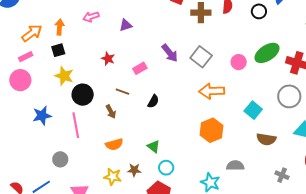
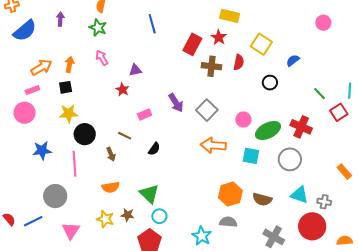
black circle: (259, 11) -> (270, 83), moved
pink arrow: (91, 17) -> (102, 58), turned 70
green ellipse: (267, 53) -> (268, 130), moved
red star: (108, 59) -> (123, 90), moved
yellow star: (64, 76) -> (69, 113), turned -30
cyan square: (253, 110) -> (251, 156), moved, turned -36
orange hexagon: (212, 130) -> (230, 194), moved
green triangle: (154, 147) -> (149, 194), size x1.5
gray circle: (60, 159) -> (55, 196), size x1.5
gray cross: (282, 175) -> (274, 237), size x1.5

